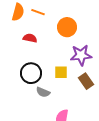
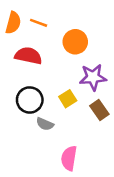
red semicircle: (30, 38) -> (28, 56), size x1.5
yellow square: (61, 72) -> (68, 99), turned -32

